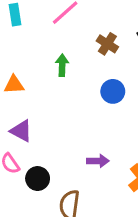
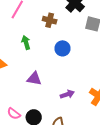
purple triangle: (21, 131) -> (34, 79), moved

